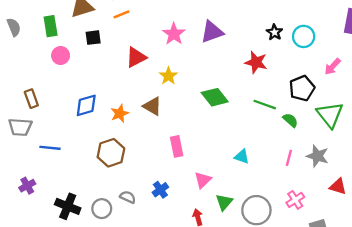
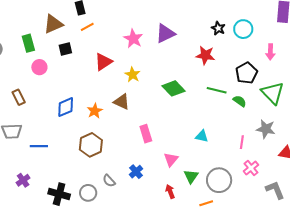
pink arrow: (332, 67) -> (270, 52), turned -35
brown rectangle: (31, 99) -> (19, 97), moved
pink line: (289, 158) -> (242, 142), moved
gray semicircle: (128, 197) -> (109, 181), turned -152

